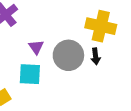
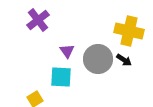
black arrow: (96, 56) -> (124, 60), turned -49

